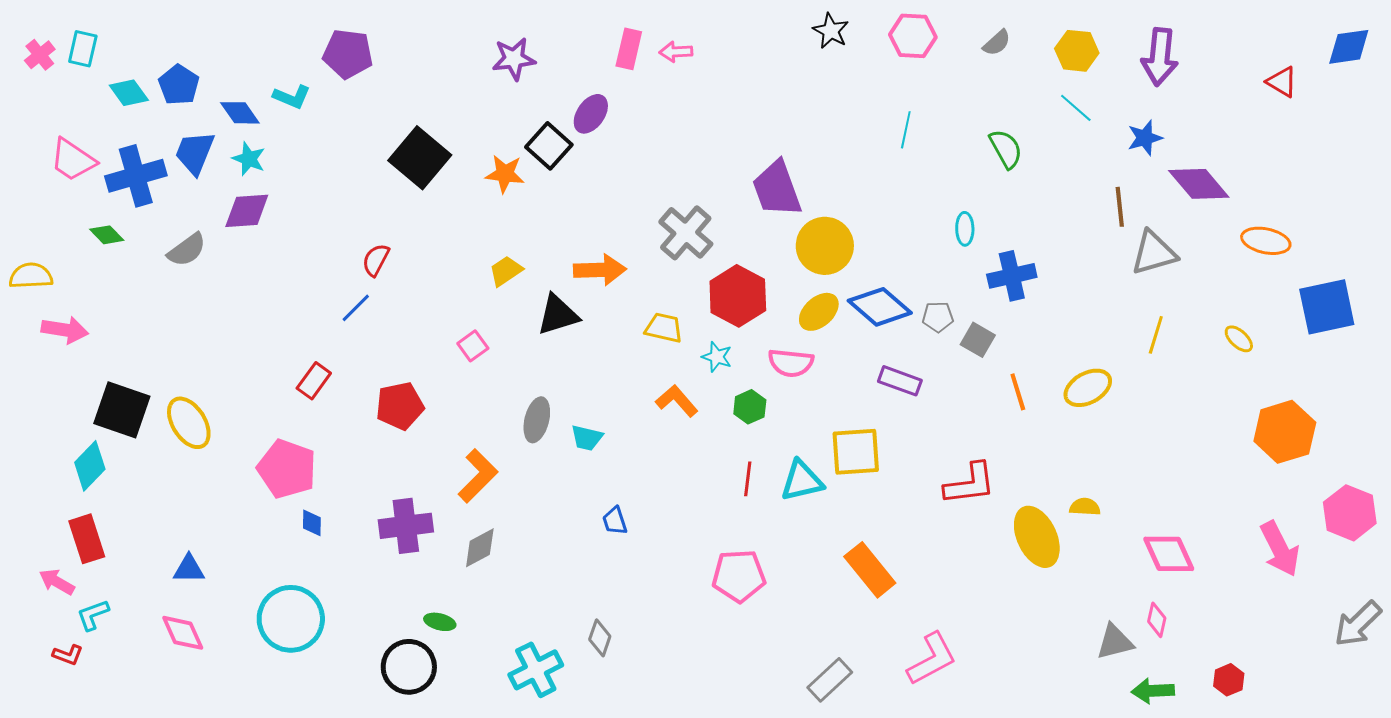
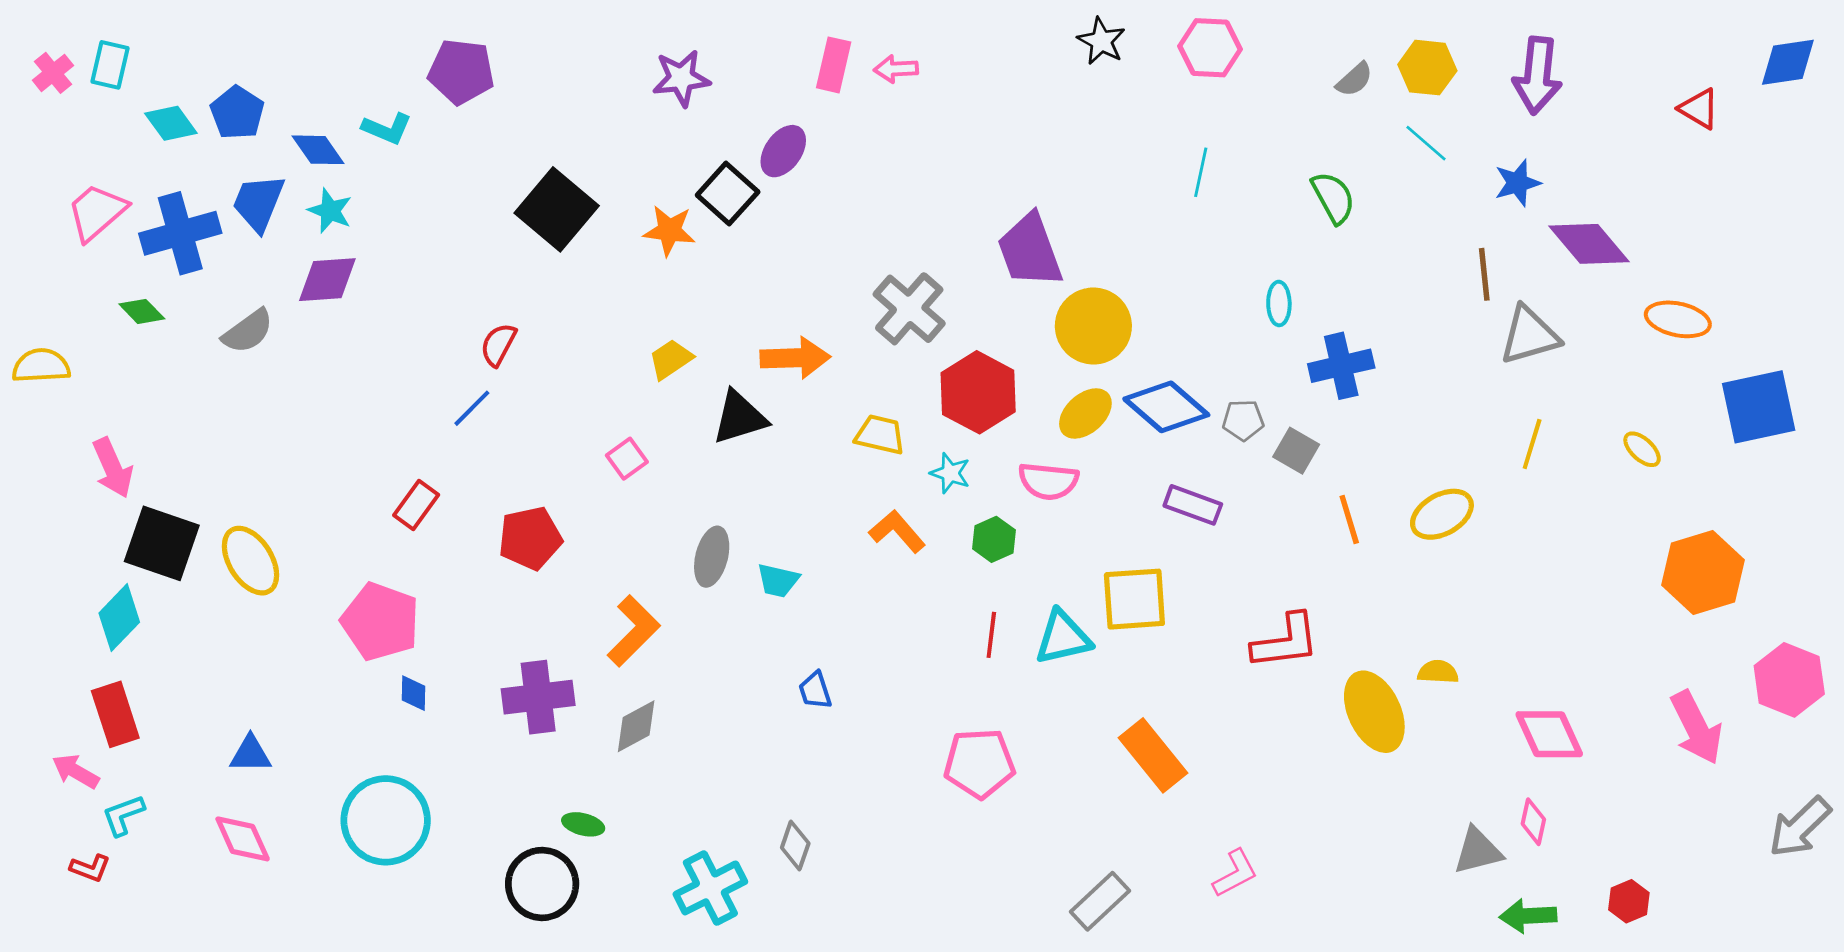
gray semicircle: (997, 43) -> (1354, 80), moved
pink trapezoid: (73, 160) -> (97, 212), turned 105
pink arrow: (65, 330) -> (113, 468), moved, turned 57
pink L-shape: (932, 659) -> (1235, 873), size x0.7

